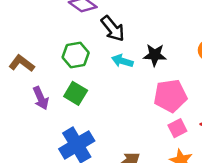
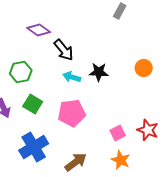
green hexagon: (76, 55) -> (21, 72), moved
pink pentagon: (170, 96) -> (72, 113), moved

